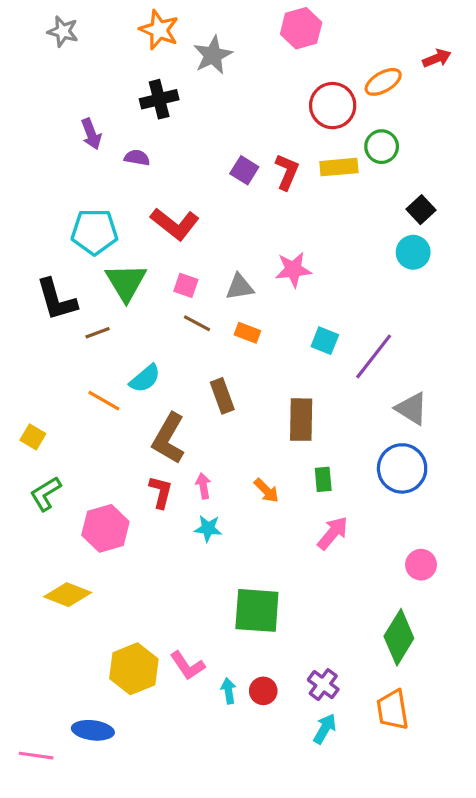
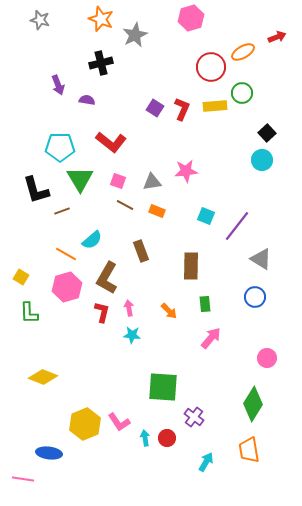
blue circle: (402, 468) -> (255, 297), size x0.7
green L-shape: (46, 494) -> (29, 313), turned -60
pink hexagon: (105, 528) -> (67, 287), moved
purple cross: (323, 685) -> (194, 417), moved
blue ellipse: (93, 730) -> (49, 453), moved

